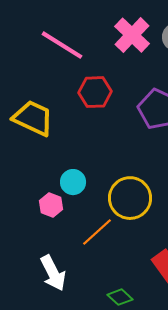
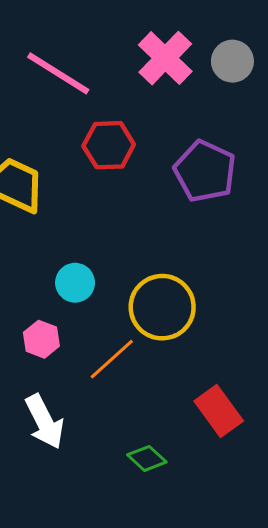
pink hexagon: (51, 205) -> (41, 339), moved

